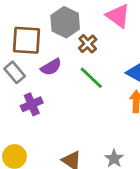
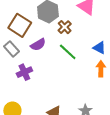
brown square: (26, 40) -> (20, 25), turned 30

